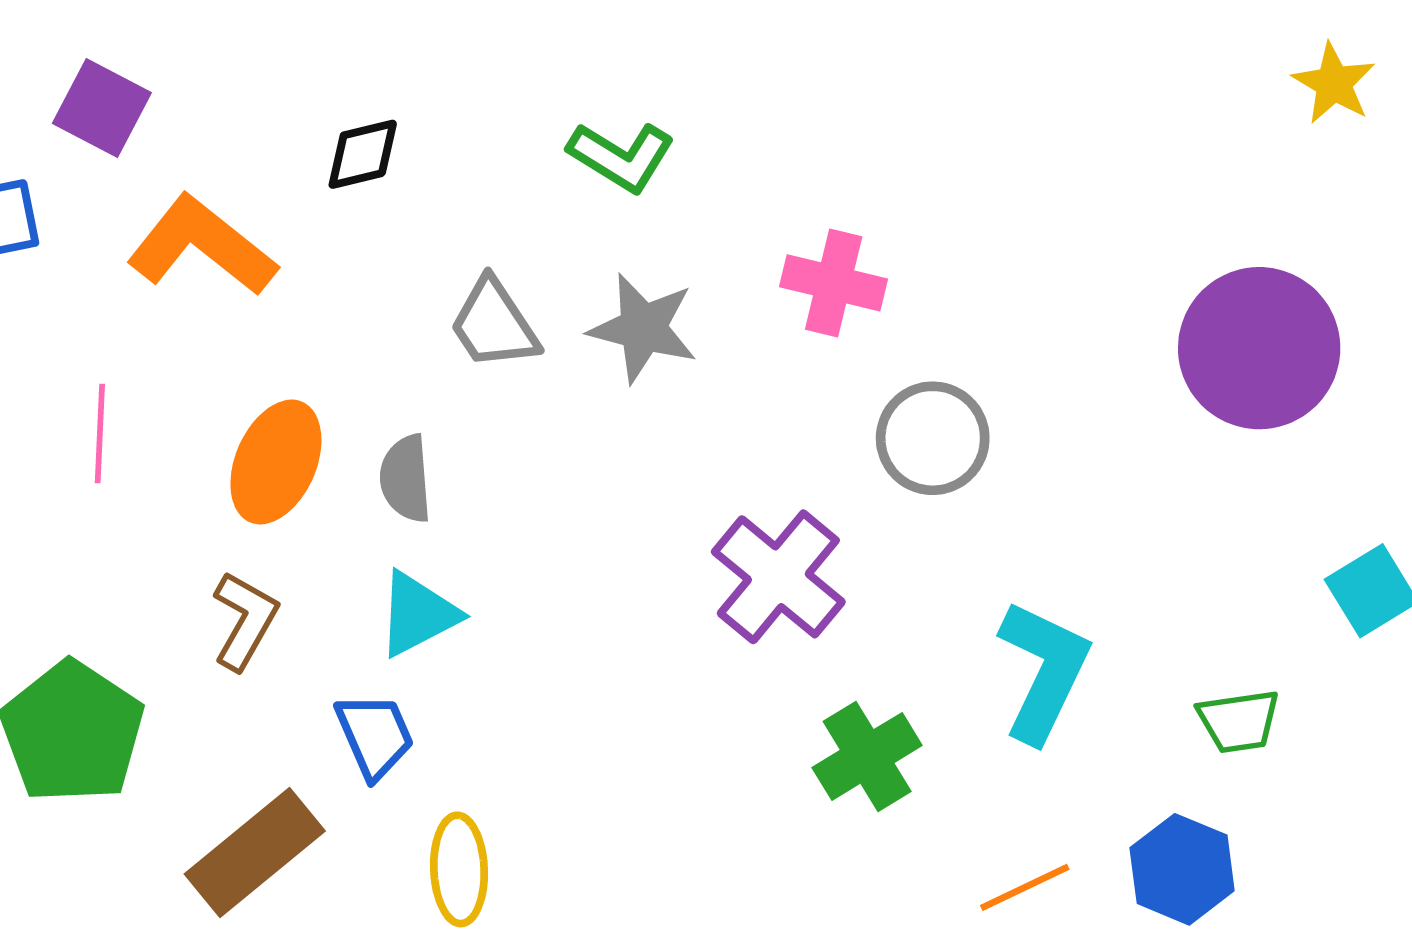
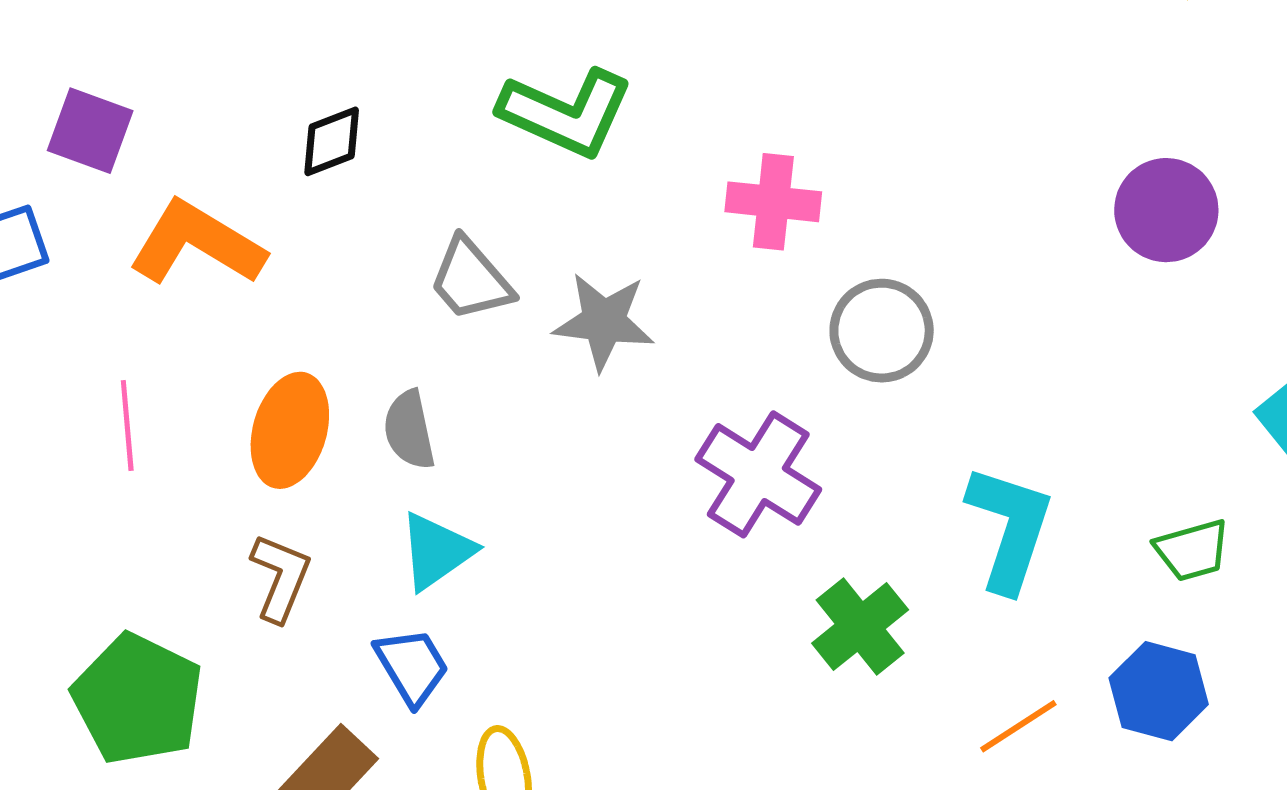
green L-shape: (621, 157) -> (566, 113), size x1.4
gray star: (643, 328) -> (604, 321), moved
purple circle: (1259, 348) -> (1166, 210), size x0.7

